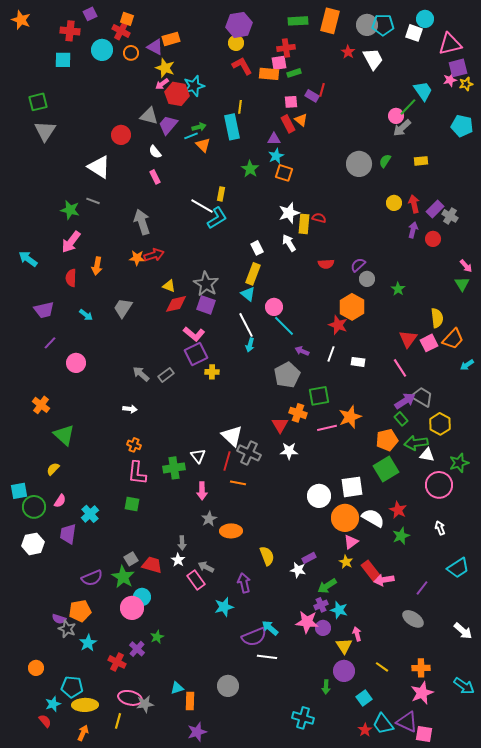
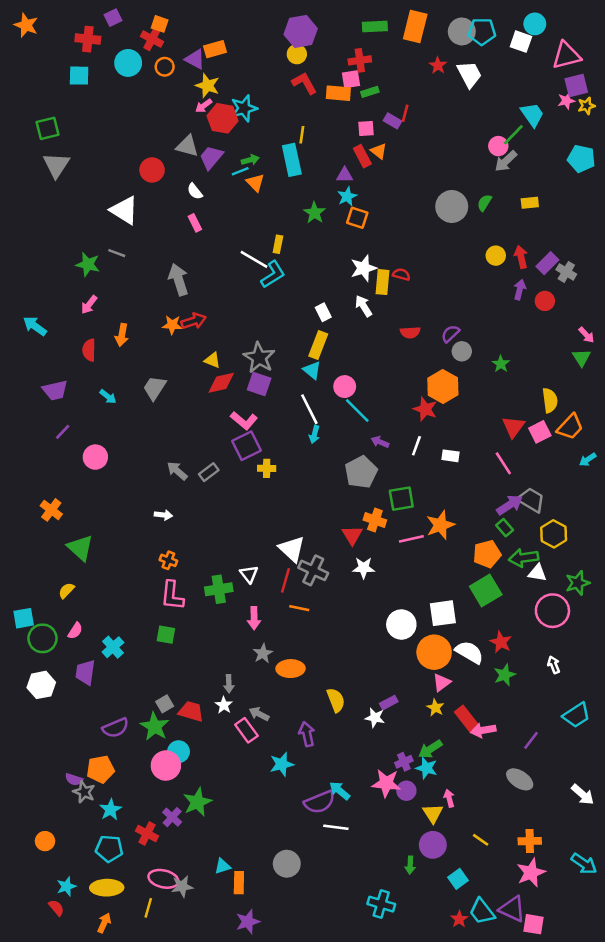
pink arrow: (71, 242) -> (89, 305), size x0.7
green arrow: (327, 586) -> (430, 749), moved
green star: (157, 637) -> (197, 802), size x1.6
cyan pentagon: (72, 687) -> (109, 849), moved

